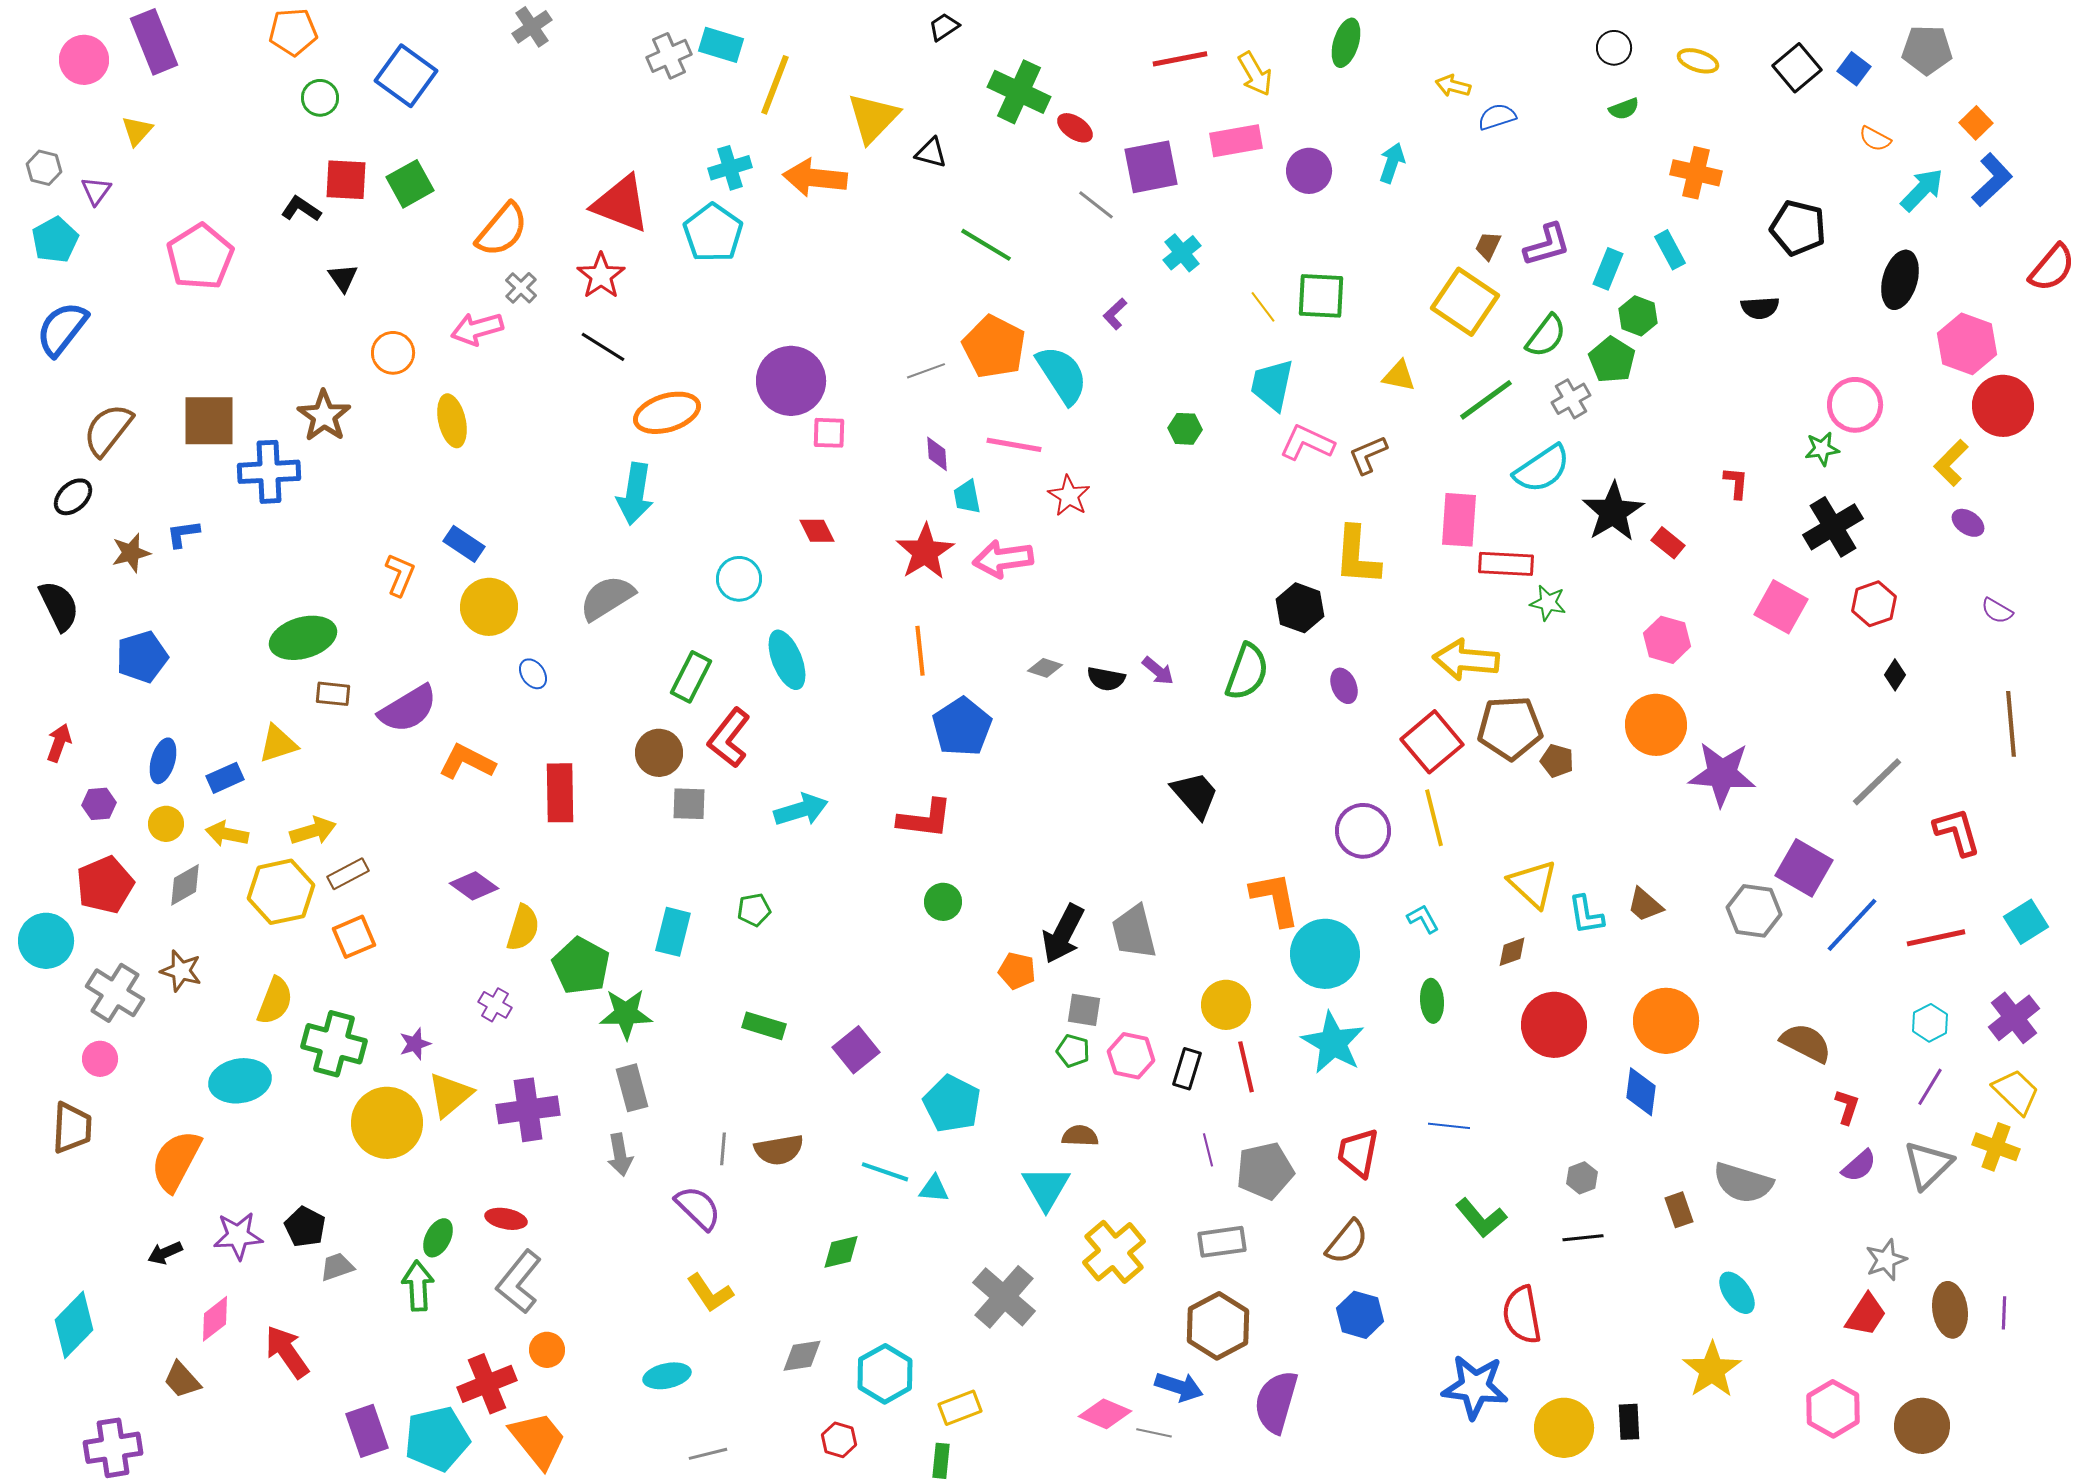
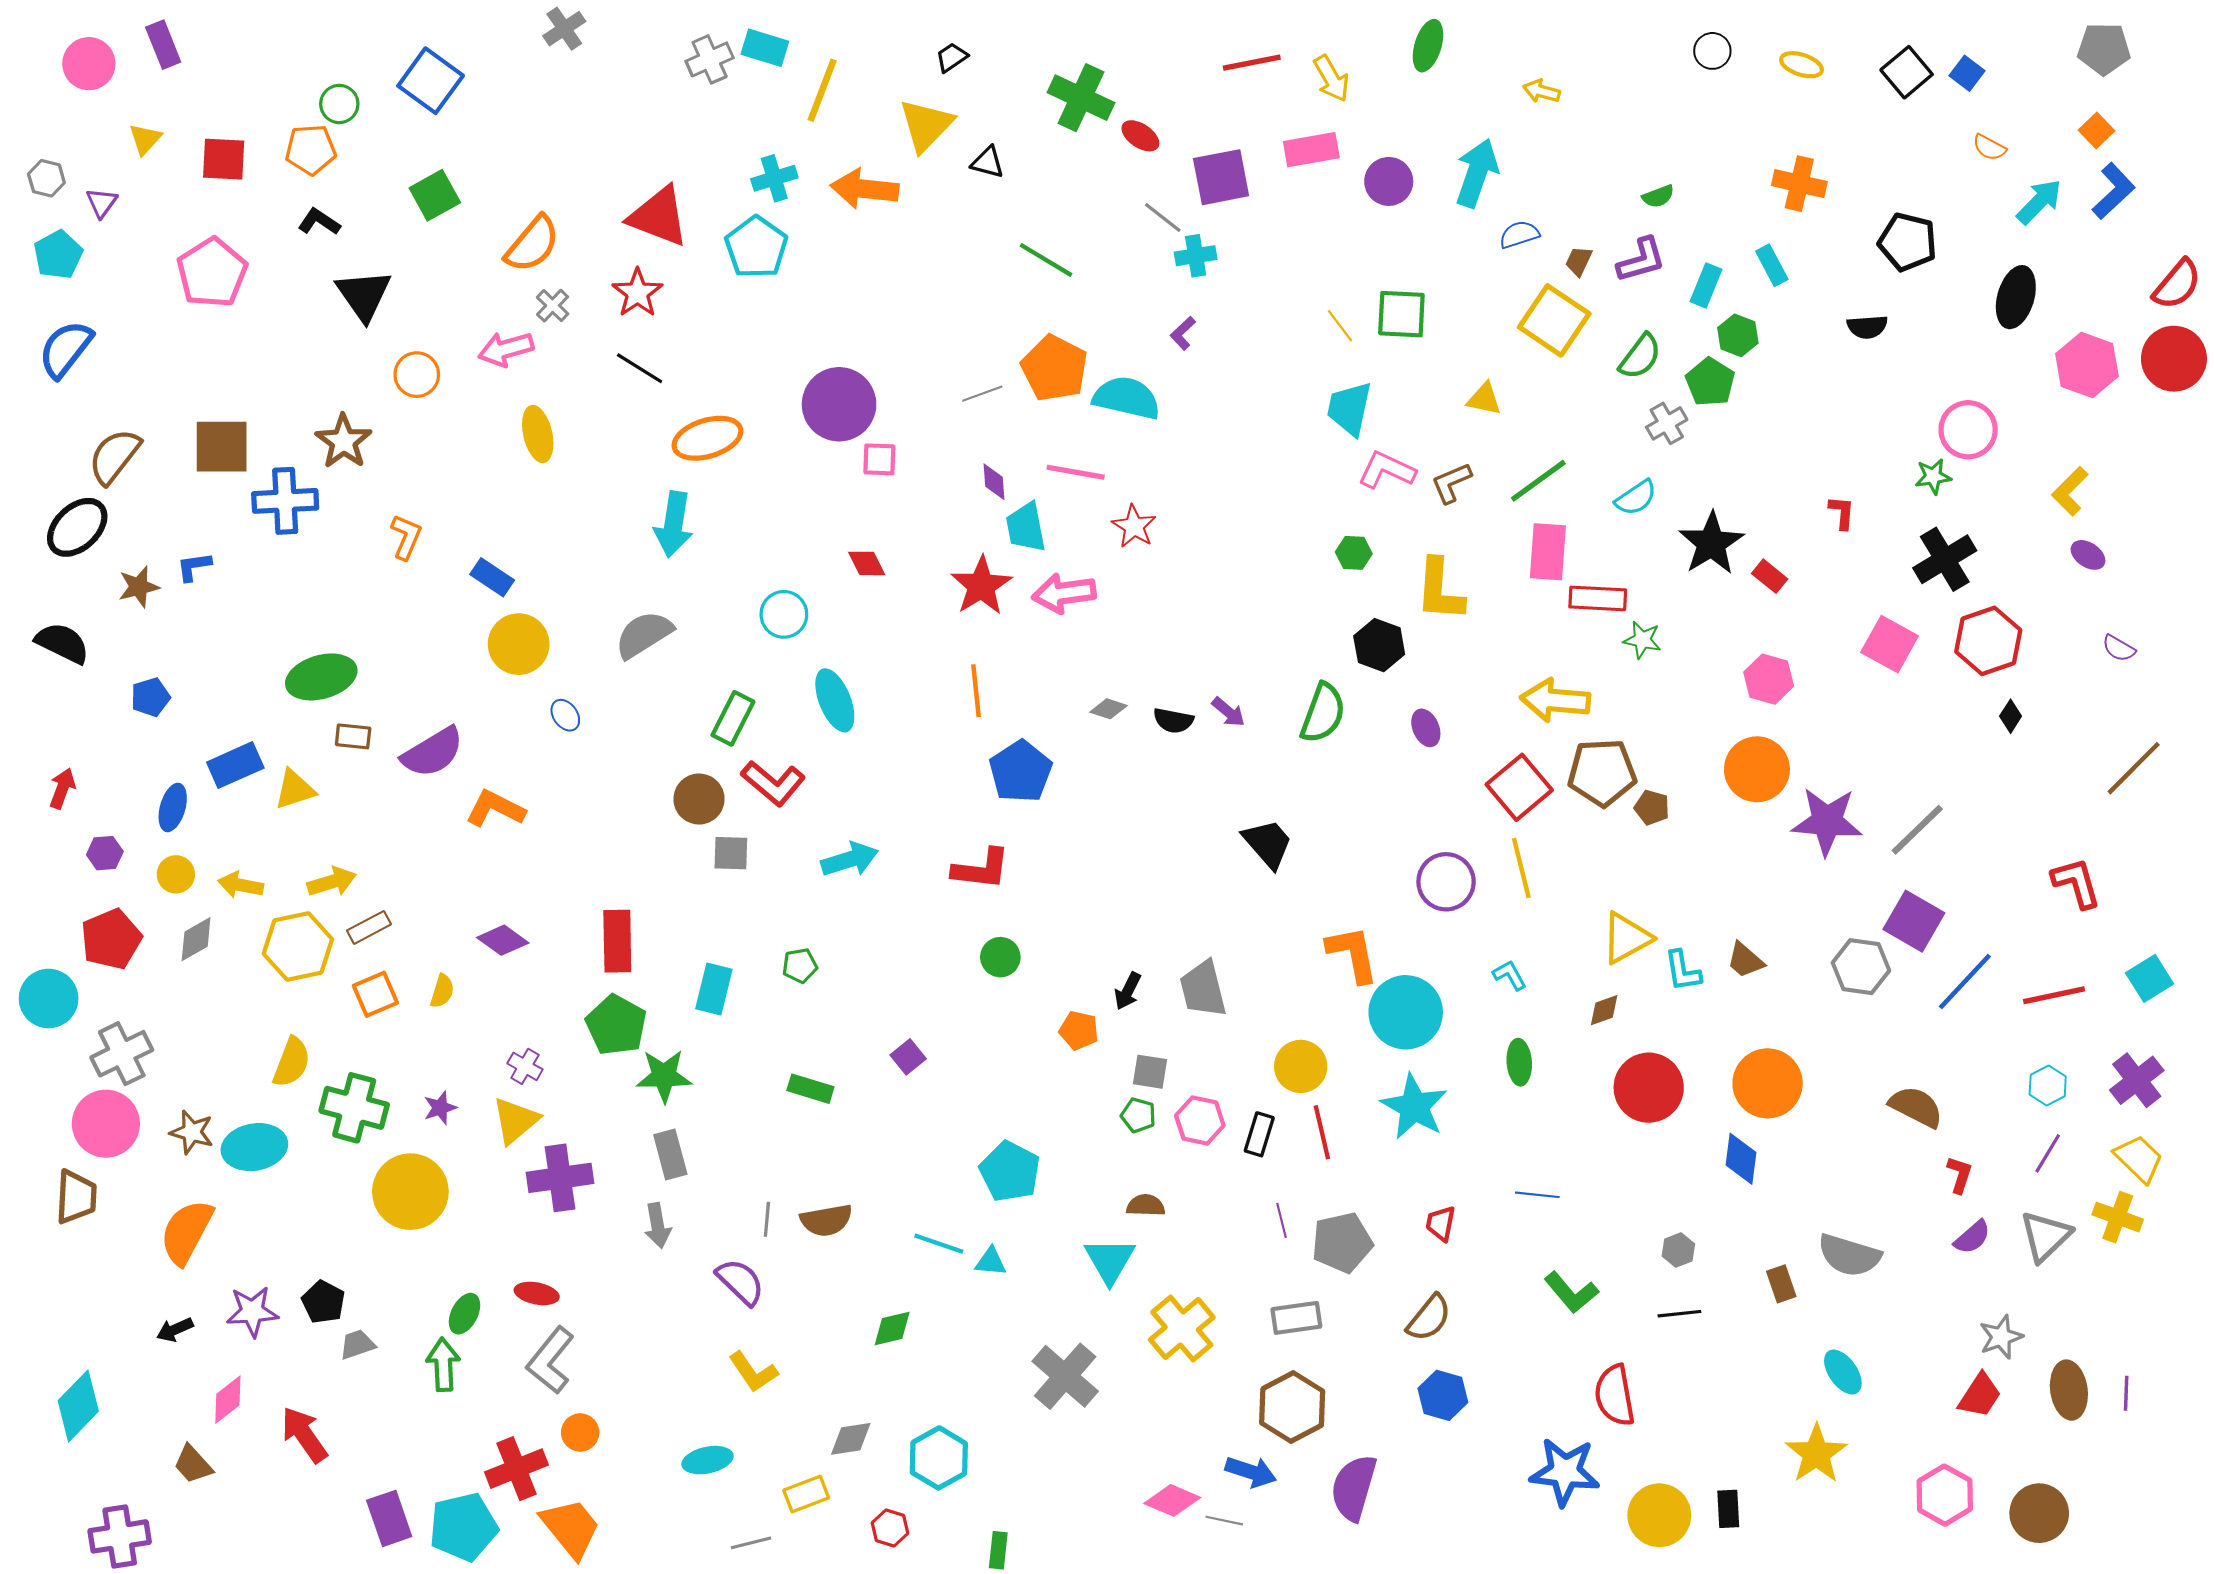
black trapezoid: (944, 27) -> (952, 57), moved
orange pentagon: (293, 32) -> (311, 150), moved
purple rectangle: (154, 42) -> (163, 45), size x0.7
gray pentagon: (1927, 50) -> (2104, 49), moved
green semicircle: (1624, 109) -> (1658, 196), moved
blue semicircle: (1497, 117) -> (1519, 235), moved
cyan arrow: (1392, 163) -> (1477, 173), size x1.6
red square: (346, 180) -> (224, 159), moved
cyan cross: (1182, 253) -> (1196, 256), moved, turned 30
black triangle: (343, 278) -> (364, 295), size x1.8
cyan semicircle: (1062, 375) -> (1127, 398), turned -44
green line: (1486, 400) -> (1538, 481), moved
red circle: (2003, 406) -> (2174, 359), moved
yellow ellipse: (452, 421) -> (538, 434), moved
green hexagon: (1185, 429) -> (1354, 553), moved
cyan semicircle: (1542, 469) -> (1636, 498), size x0.7
black ellipse: (73, 497) -> (77, 527), size x1.5
cyan trapezoid: (967, 497) -> (1026, 527), size x1.4
orange L-shape: (400, 575) -> (406, 537), moved
red hexagon: (1874, 604) -> (1988, 641), size x1.4
black semicircle: (59, 606) -> (62, 643), turned -38
blue pentagon: (142, 657) -> (150, 697), size x0.7
brown line: (2011, 724) -> (2134, 768), turned 50
red L-shape: (729, 738) -> (773, 783), turned -88
blue rectangle: (225, 778) -> (235, 765), moved, size x1.4
gray line: (1877, 782) -> (1917, 830), moved
red rectangle: (560, 793) -> (617, 941), moved
yellow triangle: (1533, 884) -> (1626, 938), turned 48
yellow semicircle: (523, 928) -> (442, 991), moved, size x0.7
black arrow: (1063, 934) -> (1128, 991), size x0.6
brown star: (181, 971) -> (192, 1132), moved
gray cross: (115, 993) -> (122, 1054), turned 32
purple square: (856, 1050) -> (908, 1057), moved, size x0.7
pink circle: (100, 1059) -> (106, 1124), size x1.8
yellow triangle: (450, 1095) -> (515, 1121), moved
red trapezoid: (1358, 1153) -> (1441, 1223), size x0.7
yellow rectangle: (960, 1408) -> (806, 1494), moved

